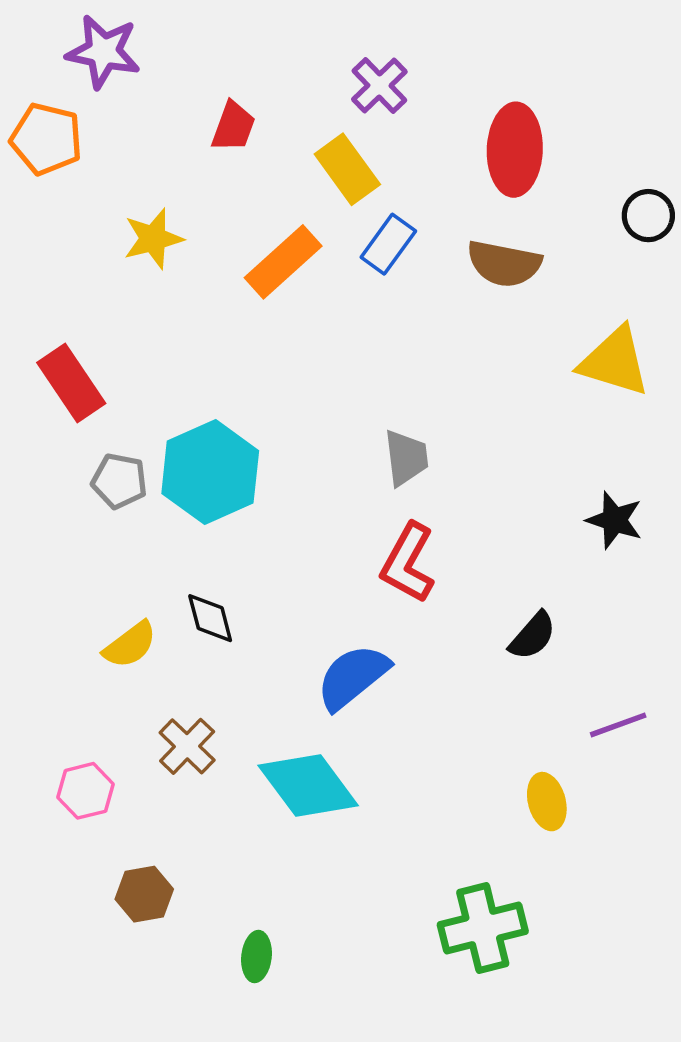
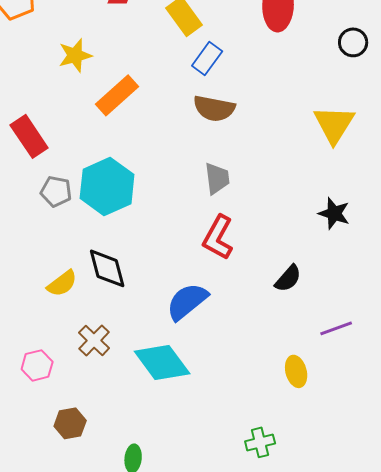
orange rectangle: (283, 262) -> (117, 95), moved
brown semicircle: (504, 264) -> (214, 108), moved
yellow triangle: (615, 362) -> (334, 124), turned 45
black diamond: (210, 618) -> (107, 268), size x1.4
green cross: (483, 928) -> (260, 442), size x0.6

